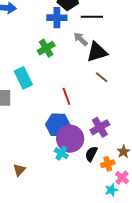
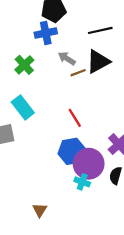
black line: (92, 17) -> (100, 30), moved
gray arrow: (81, 39) -> (67, 58), moved
green cross: (46, 48) -> (24, 65), moved
brown line: (102, 77) -> (78, 73), moved, turned -48

